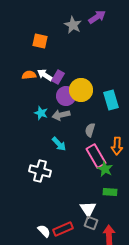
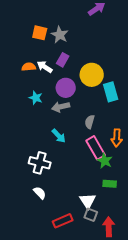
gray star: (73, 25) -> (60, 35), moved
purple rectangle: (58, 77) -> (63, 60), moved
yellow circle: (81, 90) -> (92, 75), moved
cyan star: (41, 113) -> (36, 98), moved
white semicircle: (44, 231) -> (40, 193), moved

